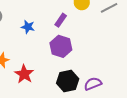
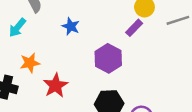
purple rectangle: (61, 20) -> (134, 28), moved

